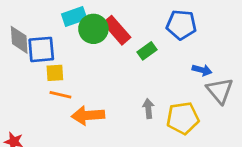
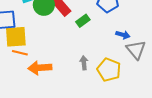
yellow square: (55, 73) -> (16, 37), size x1.6
yellow pentagon: (183, 118) -> (109, 70), turned 30

